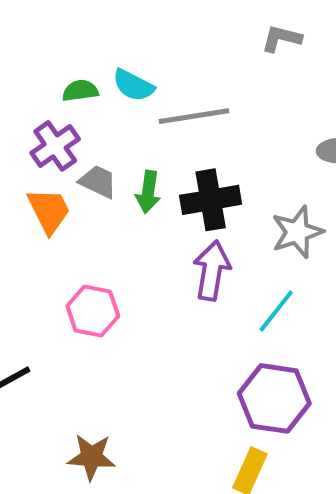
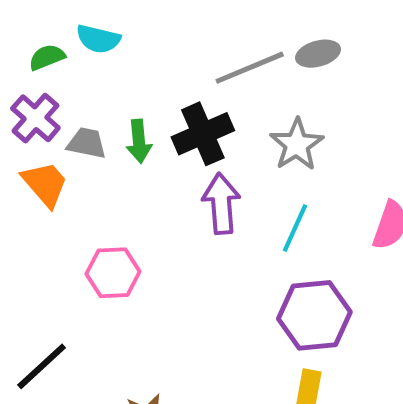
gray line: (194, 116) -> (250, 68), moved

